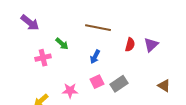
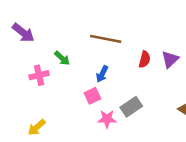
pink square: (97, 82) -> (92, 96), moved
pink star: (70, 91) -> (107, 119), moved

